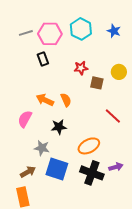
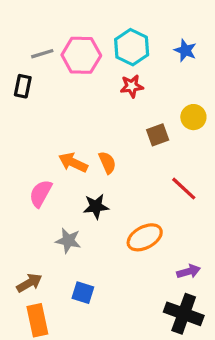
black rectangle: (43, 59) -> (23, 86), moved, turned 32
red star: (81, 68) -> (132, 86), moved
brown square: (97, 83) -> (158, 135), turned -32
blue square: (57, 169) -> (83, 293), moved, size x0.6
brown arrow: (28, 172) -> (29, 283), moved
black cross: (92, 173) -> (184, 314), moved

